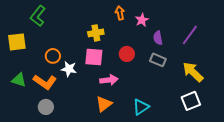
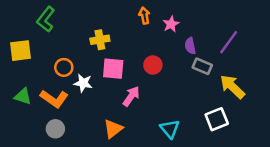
yellow cross: (96, 33) -> (100, 40), moved
gray rectangle: (158, 60) -> (202, 66), moved
pink arrow: (109, 80) -> (131, 96), turned -48
white square: (191, 101) -> (217, 119), moved
orange triangle: (104, 104) -> (113, 129), moved
cyan triangle: (141, 107) -> (170, 129), turned -36

